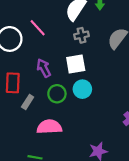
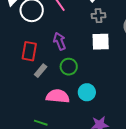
white square: (76, 64) -> (101, 42), moved
cyan circle: (82, 89) -> (87, 92), moved

